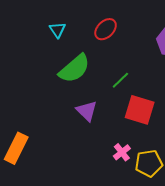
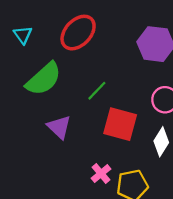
red ellipse: (106, 29) -> (78, 33), size x1.4

